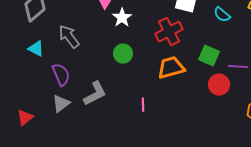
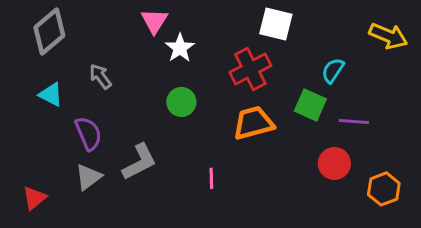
cyan semicircle: (222, 15) -> (333, 70), moved, turned 84
gray arrow: (69, 37) -> (100, 76), size x0.7
red circle: (219, 85) -> (334, 163), moved

